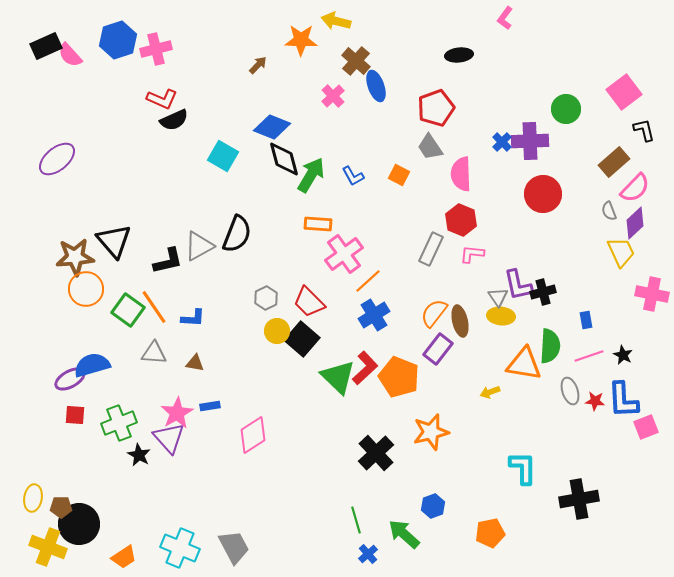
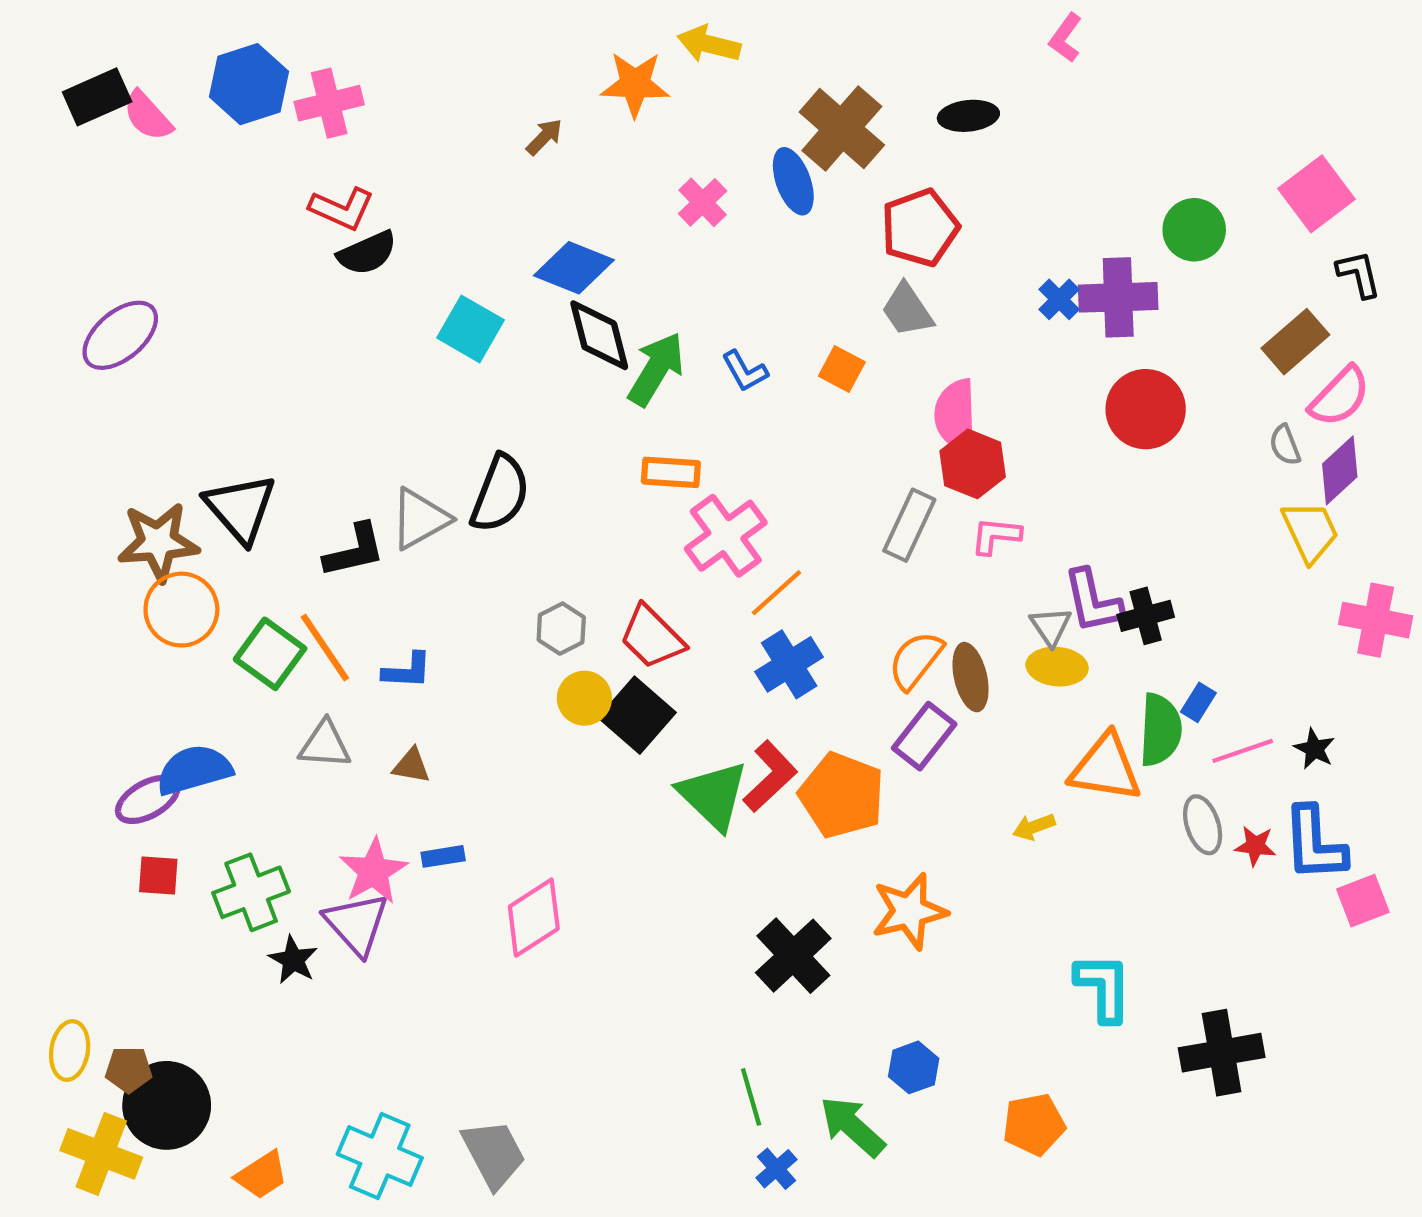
brown cross: (356, 61) -> (842, 128), moved, size x1.4
pink semicircle: (461, 174) -> (956, 415), moved
blue rectangle: (586, 320) -> (1198, 702), moved, turned 42

